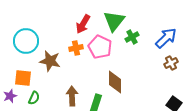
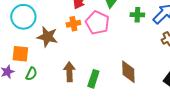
green cross: (132, 37) -> (137, 15), moved, turned 32
brown diamond: (115, 82) -> (128, 72), moved

